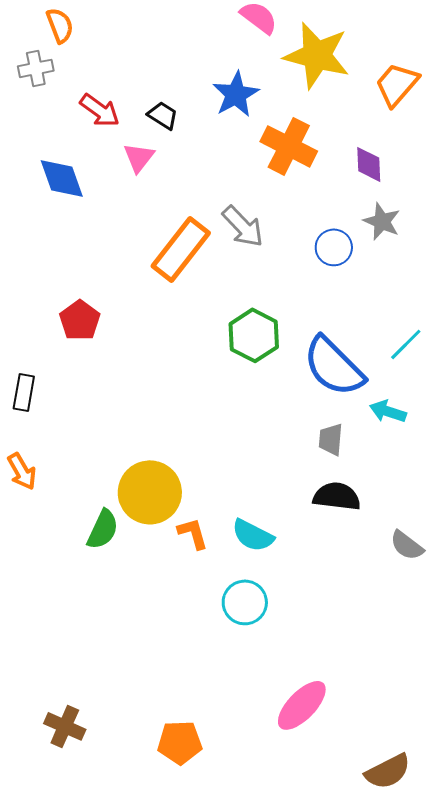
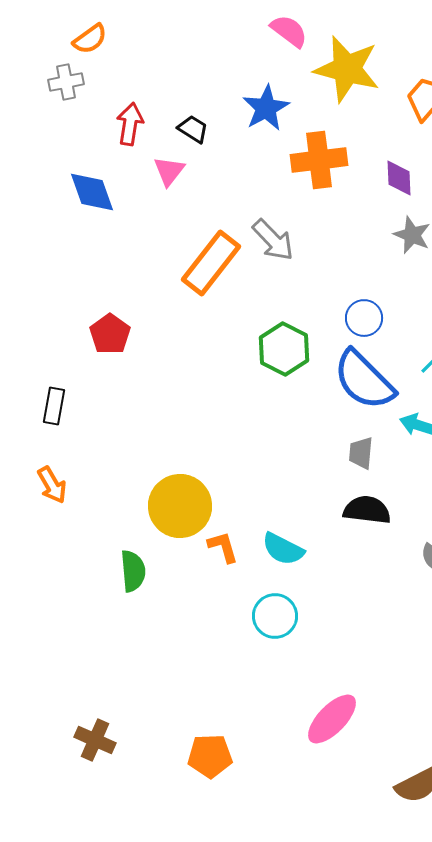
orange semicircle: (60, 25) -> (90, 39), turned 75
red arrow: (100, 110) -> (130, 124), turned -117
orange cross: (289, 146) -> (319, 160), turned -34
blue circle: (334, 247) -> (364, 318), moved
green semicircle: (103, 529) -> (133, 571), moved, turned -30

